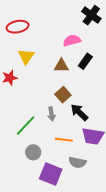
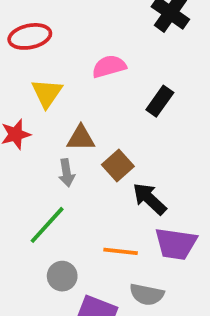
pink semicircle: (72, 41) -> (109, 66), moved
brown triangle: (61, 66) -> (81, 138), moved
gray arrow: (51, 114) -> (67, 173), moved

